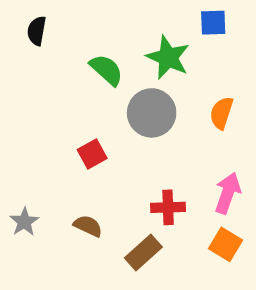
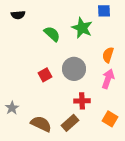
black semicircle: (37, 31) -> (18, 15), turned -104
gray circle: (152, 113) -> (74, 69), moved
pink arrow: (228, 193) -> (108, 79), moved
brown semicircle: (88, 226) -> (41, 124), moved, size x1.5

